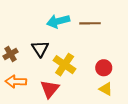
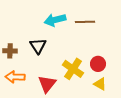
brown cross: (11, 54) -> (10, 51), turned 32
yellow cross: (65, 65) -> (73, 69), moved

